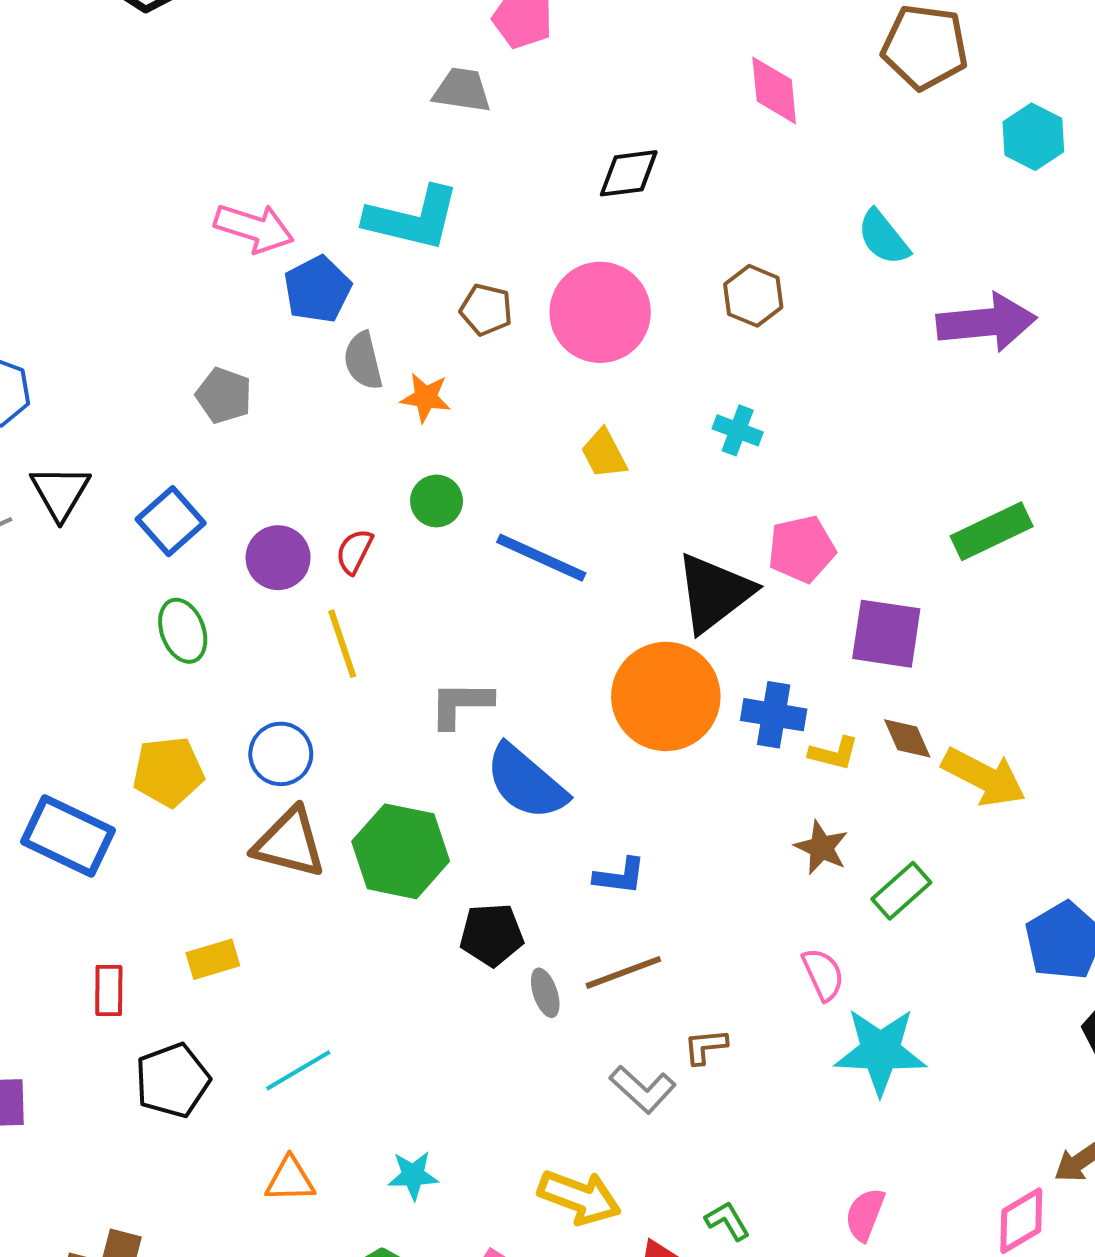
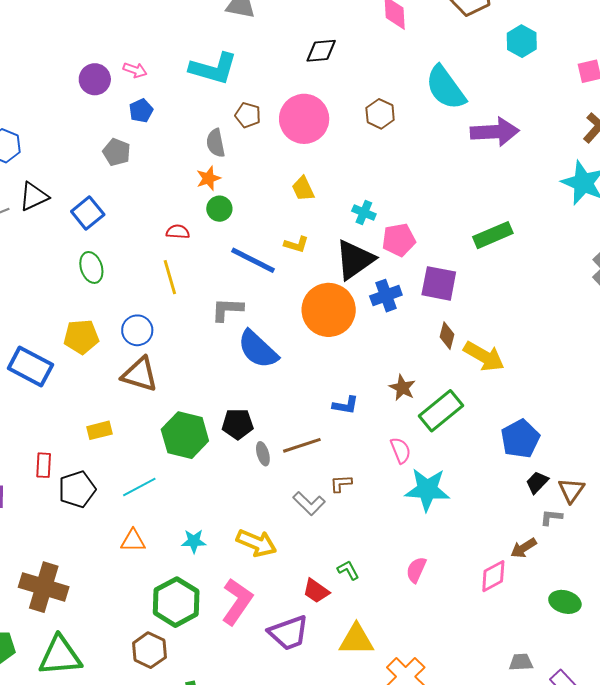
pink arrow: (254, 228) -> (135, 70), size x0.6
cyan semicircle: (883, 237) -> (446, 88), size x1.6
blue pentagon: (317, 289) -> (141, 111), moved, size x0.7
gray semicircle: (363, 361) -> (216, 143), moved
orange star: (426, 398) -> (208, 178), moved, turned -30
cyan cross: (738, 430) -> (364, 213), moved
black triangle: (60, 492) -> (34, 197), turned 32
red semicircle: (354, 551) -> (178, 232), turned 65
purple circle: (278, 558) -> (95, 79), moved
blue line: (541, 558) -> (253, 260), moved
blue cross: (774, 715) -> (386, 296), moved, turned -32
brown diamond: (907, 738) -> (447, 336), turned 36
yellow L-shape: (834, 753) -> (296, 244), moved
green hexagon: (401, 851) -> (185, 435), moved
blue L-shape: (620, 876) -> (345, 405), moved
green rectangle: (901, 891) -> (441, 411), size x1.5
red rectangle: (109, 990) -> (44, 465), moved
yellow arrow: (580, 1197) -> (256, 543), moved

